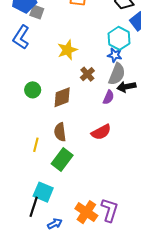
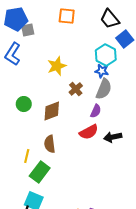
gray square: (37, 12) -> (28, 30), turned -32
black arrow: (126, 87) -> (113, 137), moved
red semicircle: (101, 132) -> (89, 132), moved
green rectangle: (62, 159) -> (40, 172), moved

